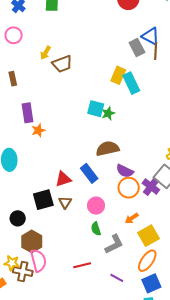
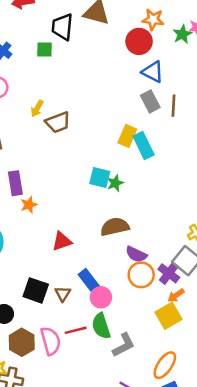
blue triangle: (151, 36) -> (153, 72), moved
blue rectangle: (89, 173) -> (89, 281), moved
red triangle: (63, 179) -> (62, 241), moved
black square: (43, 200) -> (36, 290), turned 35
orange arrow: (132, 218) -> (176, 295), moved
green semicircle: (96, 229) -> (101, 326), size x1.5
yellow square: (149, 236) -> (168, 316), moved
pink semicircle: (38, 260) -> (51, 341), moved
red line: (82, 265) -> (76, 330), moved

